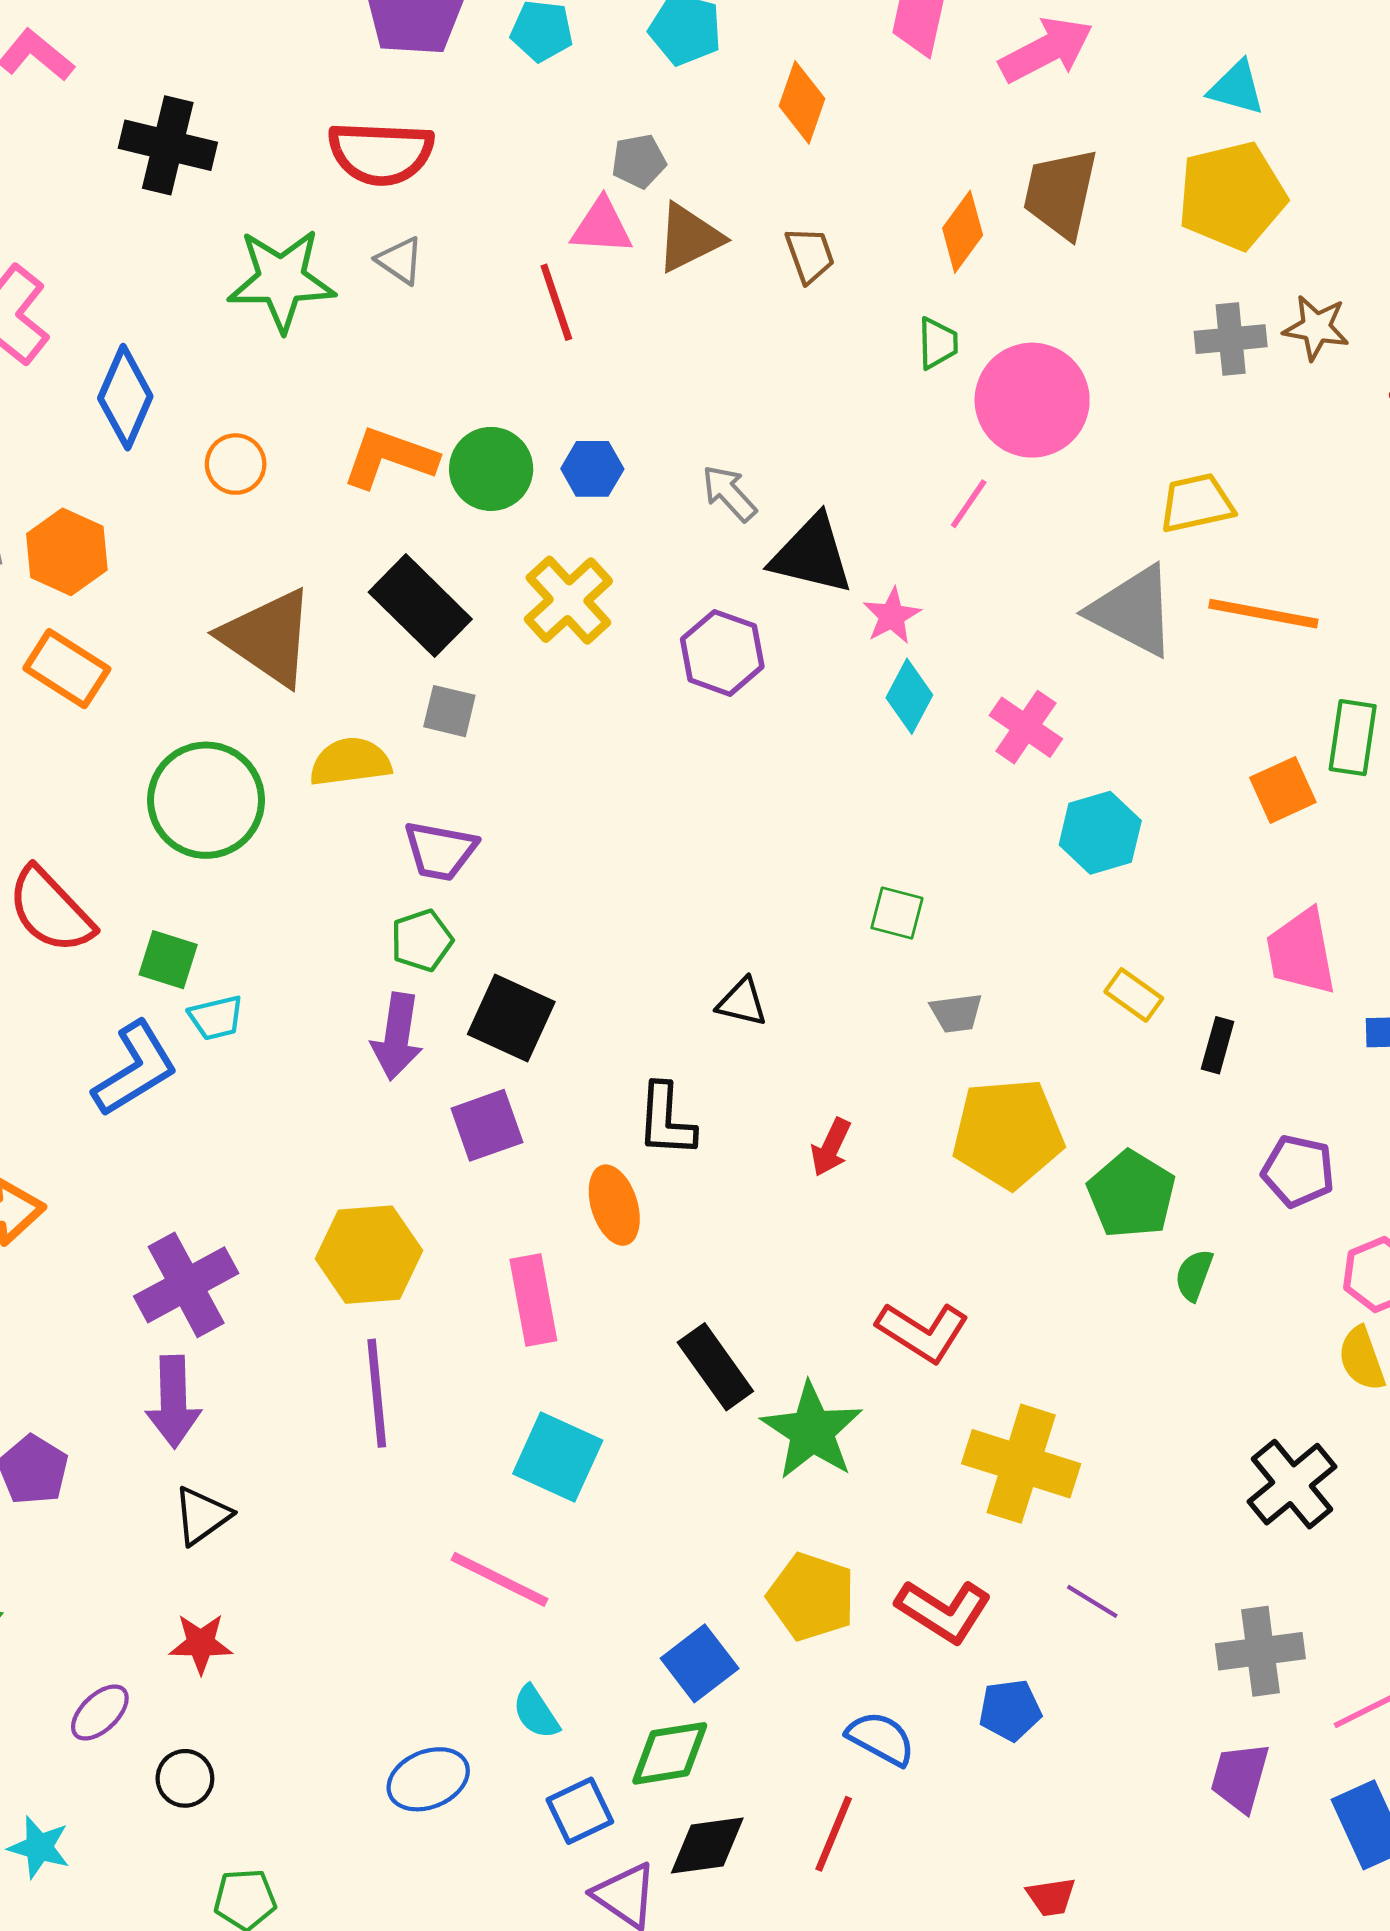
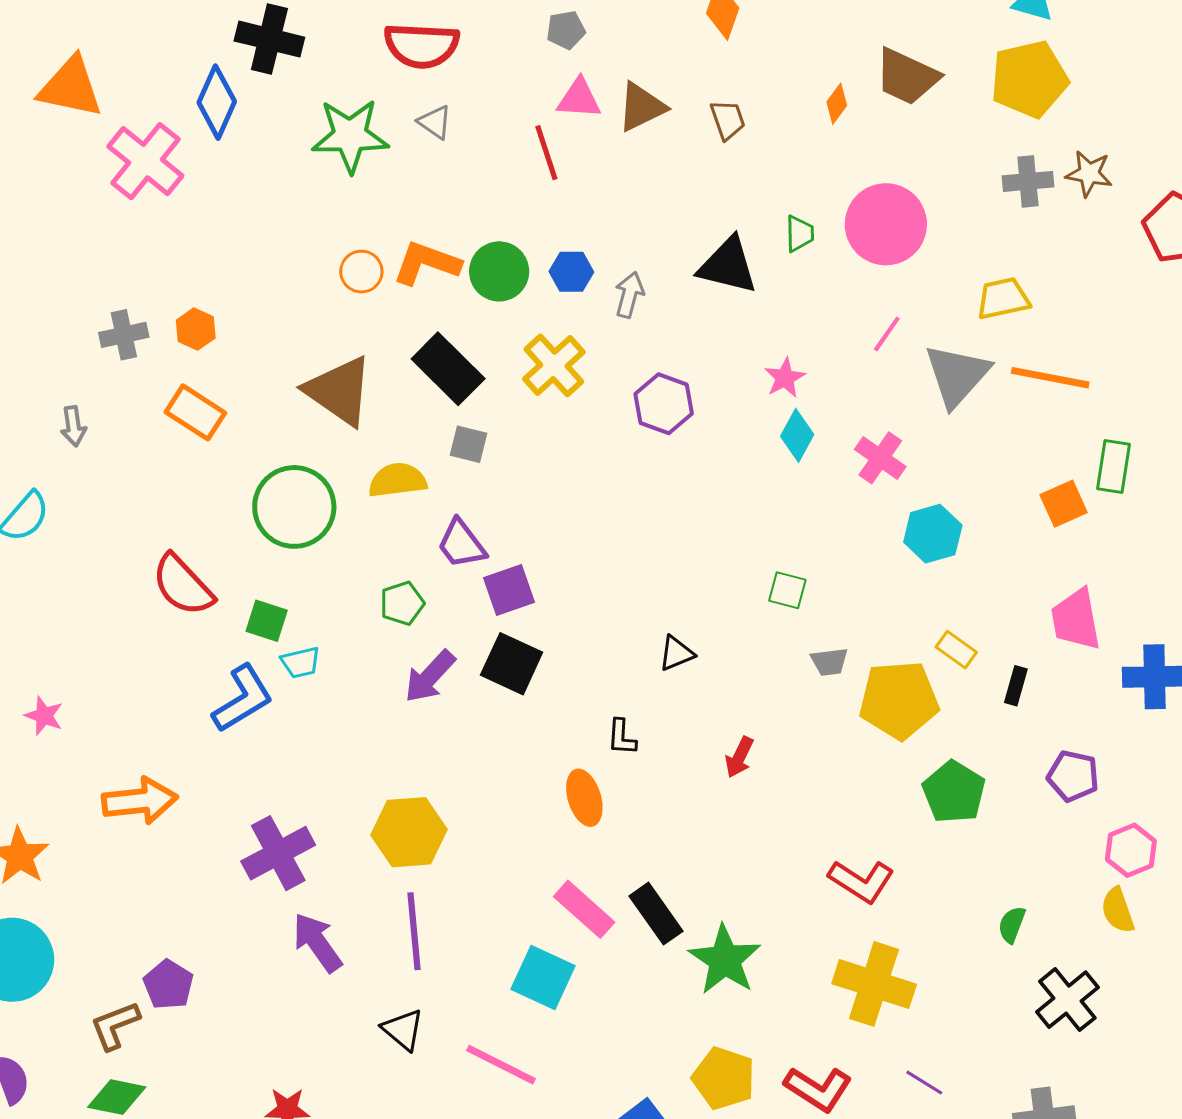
gray pentagon: (639, 161) -> (566, 30), moved
brown trapezoid: (1060, 193) -> (907, 77), turned -78
orange diamond: (963, 232) -> (837, 104), size x0.7
green trapezoid: (938, 343) -> (799, 234), moved
blue diamond: (125, 397) -> (217, 102), moved
orange circle: (236, 464) -> (361, 272), moved
gray arrow: (729, 493) -> (629, 295), moved, turned 57
pink line: (969, 504) -> (887, 334), moved
orange hexagon: (67, 552) -> (196, 329), size x0.7
black triangle: (812, 555) -> (728, 266), moved
gray triangle: (1133, 611) -> (957, 375), turned 44
purple trapezoid: (440, 851) -> (461, 544), turned 42
green pentagon: (422, 940) -> (402, 603), moved
black triangle: (742, 1002) -> (676, 653), turned -36
purple arrow: (397, 1037) -> (430, 677), turned 34
black L-shape: (666, 1120) -> (622, 737), size x0.7
purple square: (487, 1125) -> (509, 590), moved
yellow pentagon: (1008, 1133) -> (899, 700), moved
green semicircle: (1194, 1275) -> (1012, 925), moved
pink rectangle: (533, 1300) -> (584, 909), moved, turned -38
red L-shape: (923, 1332) -> (861, 881), moved
purple arrow: (173, 1402) -> (317, 943), moved, turned 146
black triangle: (202, 1516) -> (403, 1030), moved, turned -45

